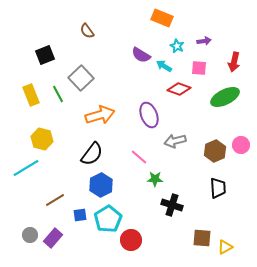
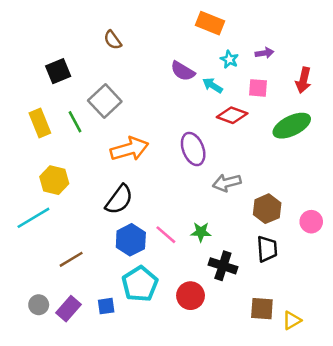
pink circle: (241, 145) -> (311, 222), moved
brown hexagon: (215, 151) -> (267, 209), moved
pink line: (139, 157) -> (166, 235), moved
black trapezoid: (218, 188) -> (267, 249), moved
blue square: (80, 215) -> (106, 306), moved
red circle: (131, 240) -> (191, 296), moved

